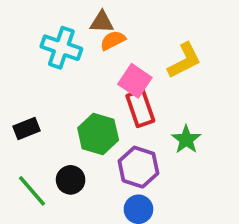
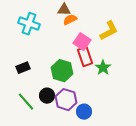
cyan cross: (61, 48) -> (29, 24), moved
green star: (186, 139) -> (103, 68), moved
purple hexagon: (138, 167) -> (66, 100), moved

